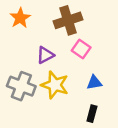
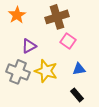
purple triangle: (45, 55) -> (29, 46), moved
black rectangle: (92, 114) -> (77, 95), turned -56

